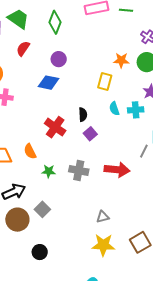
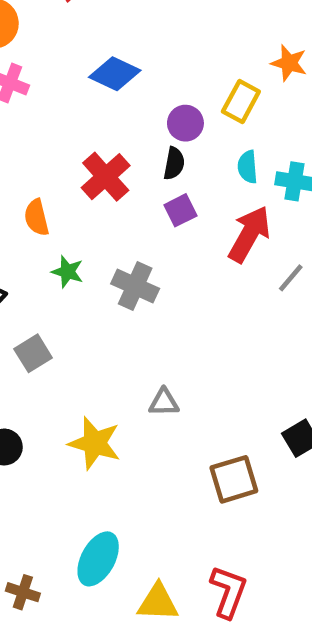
purple circle: (59, 59) -> (185, 123), moved
red arrow: (117, 170) -> (249, 234), moved, turned -80
yellow star: (103, 245) -> (95, 443), moved

